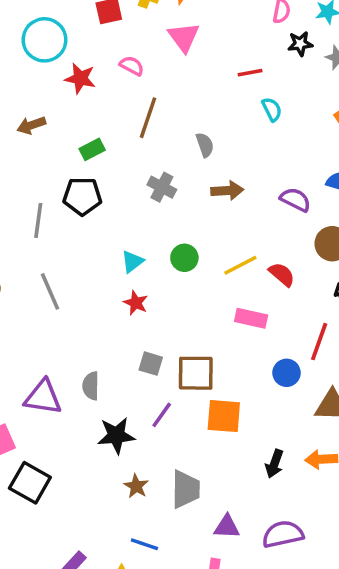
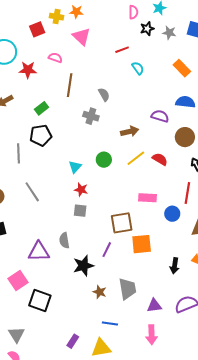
gray cross: (162, 187) -> (91, 116), moved
brown arrow: (227, 191) -> (130, 131), moved
pink rectangle: (251, 318) -> (148, 198), moved
gray square: (151, 364) -> (80, 211), moved

